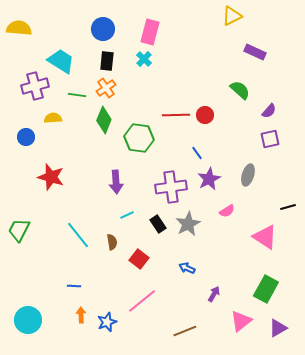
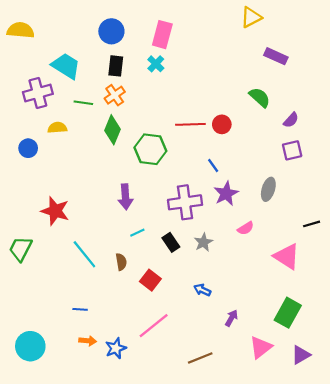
red star: (51, 177) -> (55, 211), moved
gray star: (188, 224) -> (203, 242), size x0.7
orange arrow: (81, 315) -> (88, 341), turned 98

